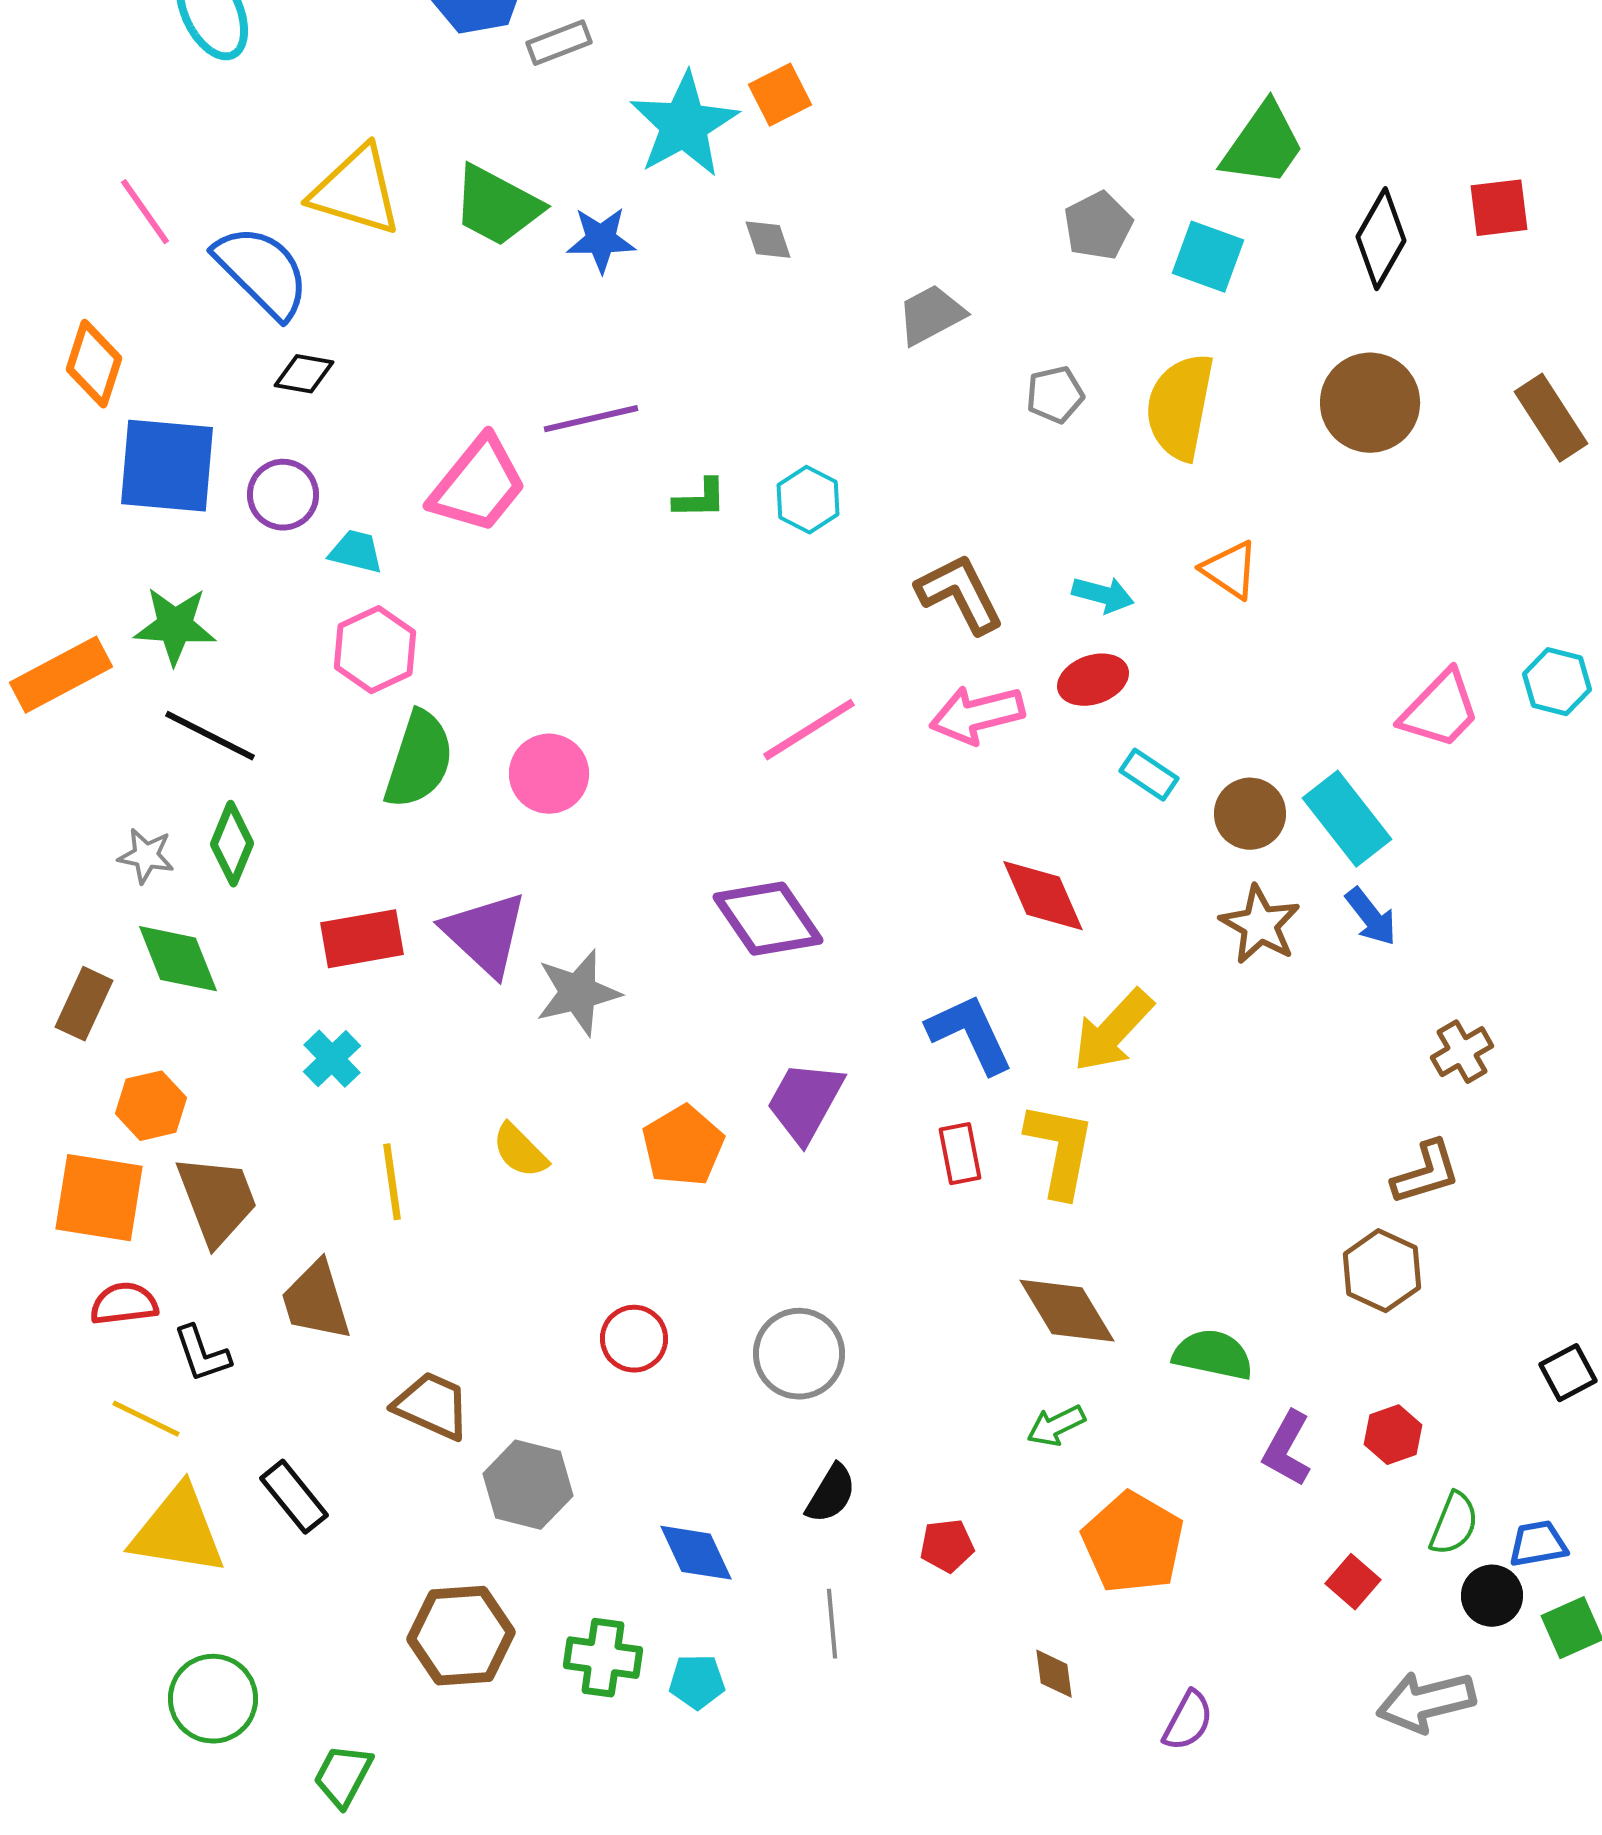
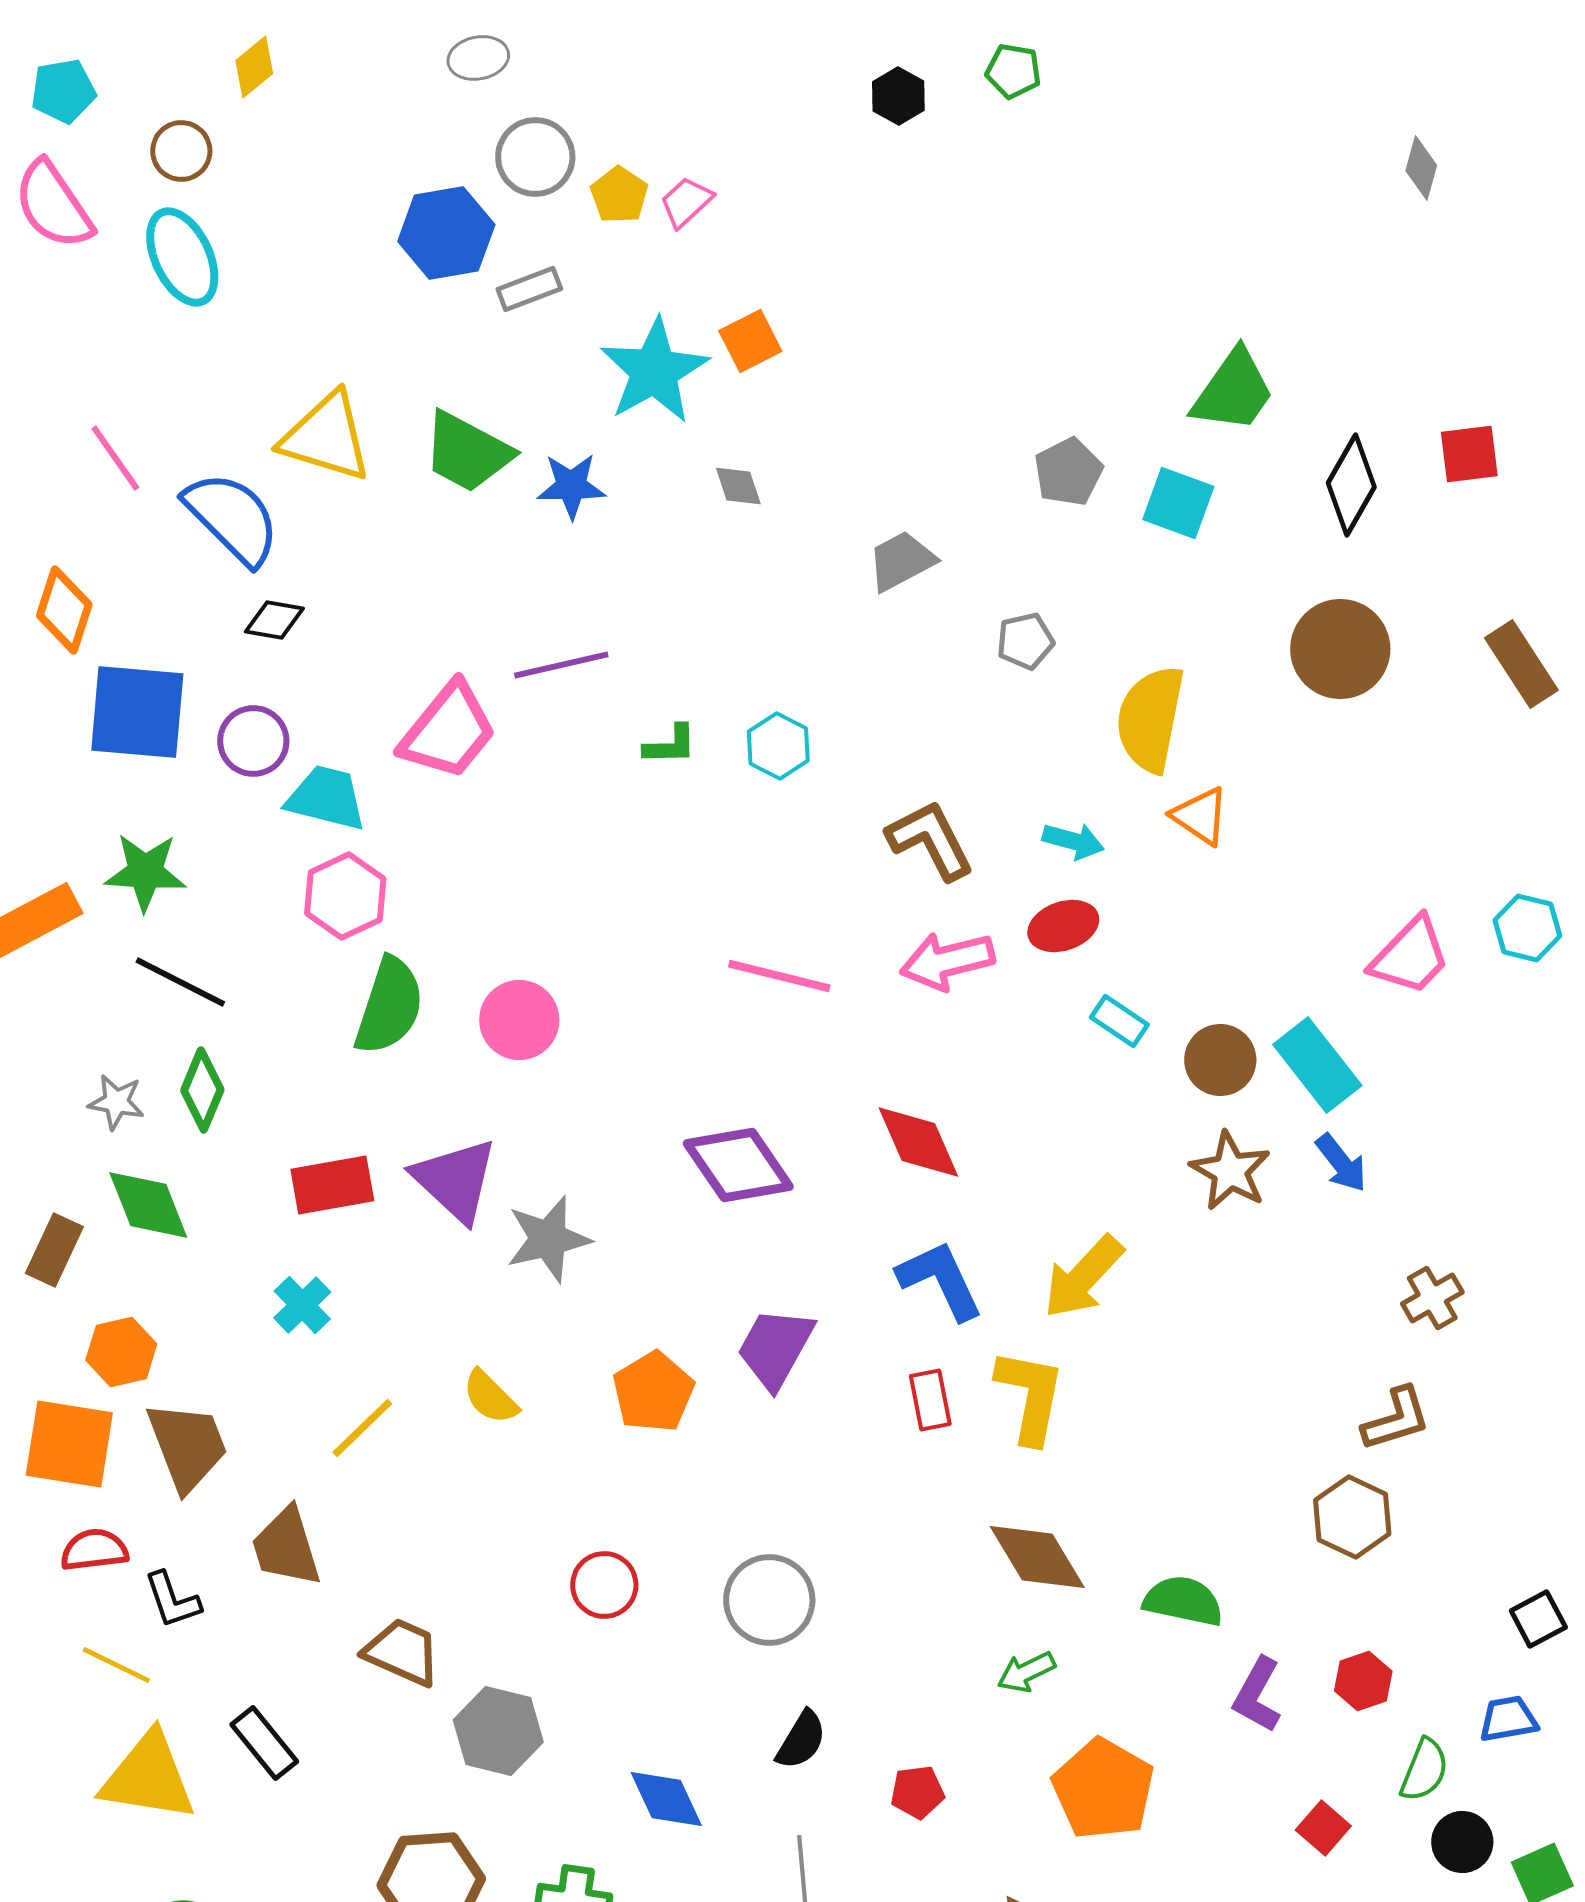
yellow semicircle: (1180, 407) -> (1150, 719), moved
cyan trapezoid: (356, 552) -> (326, 798), size x1.5
pink line: (809, 730) -> (779, 976), turned 46
red diamond: (1043, 896) -> (918, 1142), moved
yellow line: (392, 1182) -> (362, 1428), turned 54
blue trapezoid: (1538, 1544) -> (1508, 1719), moved

